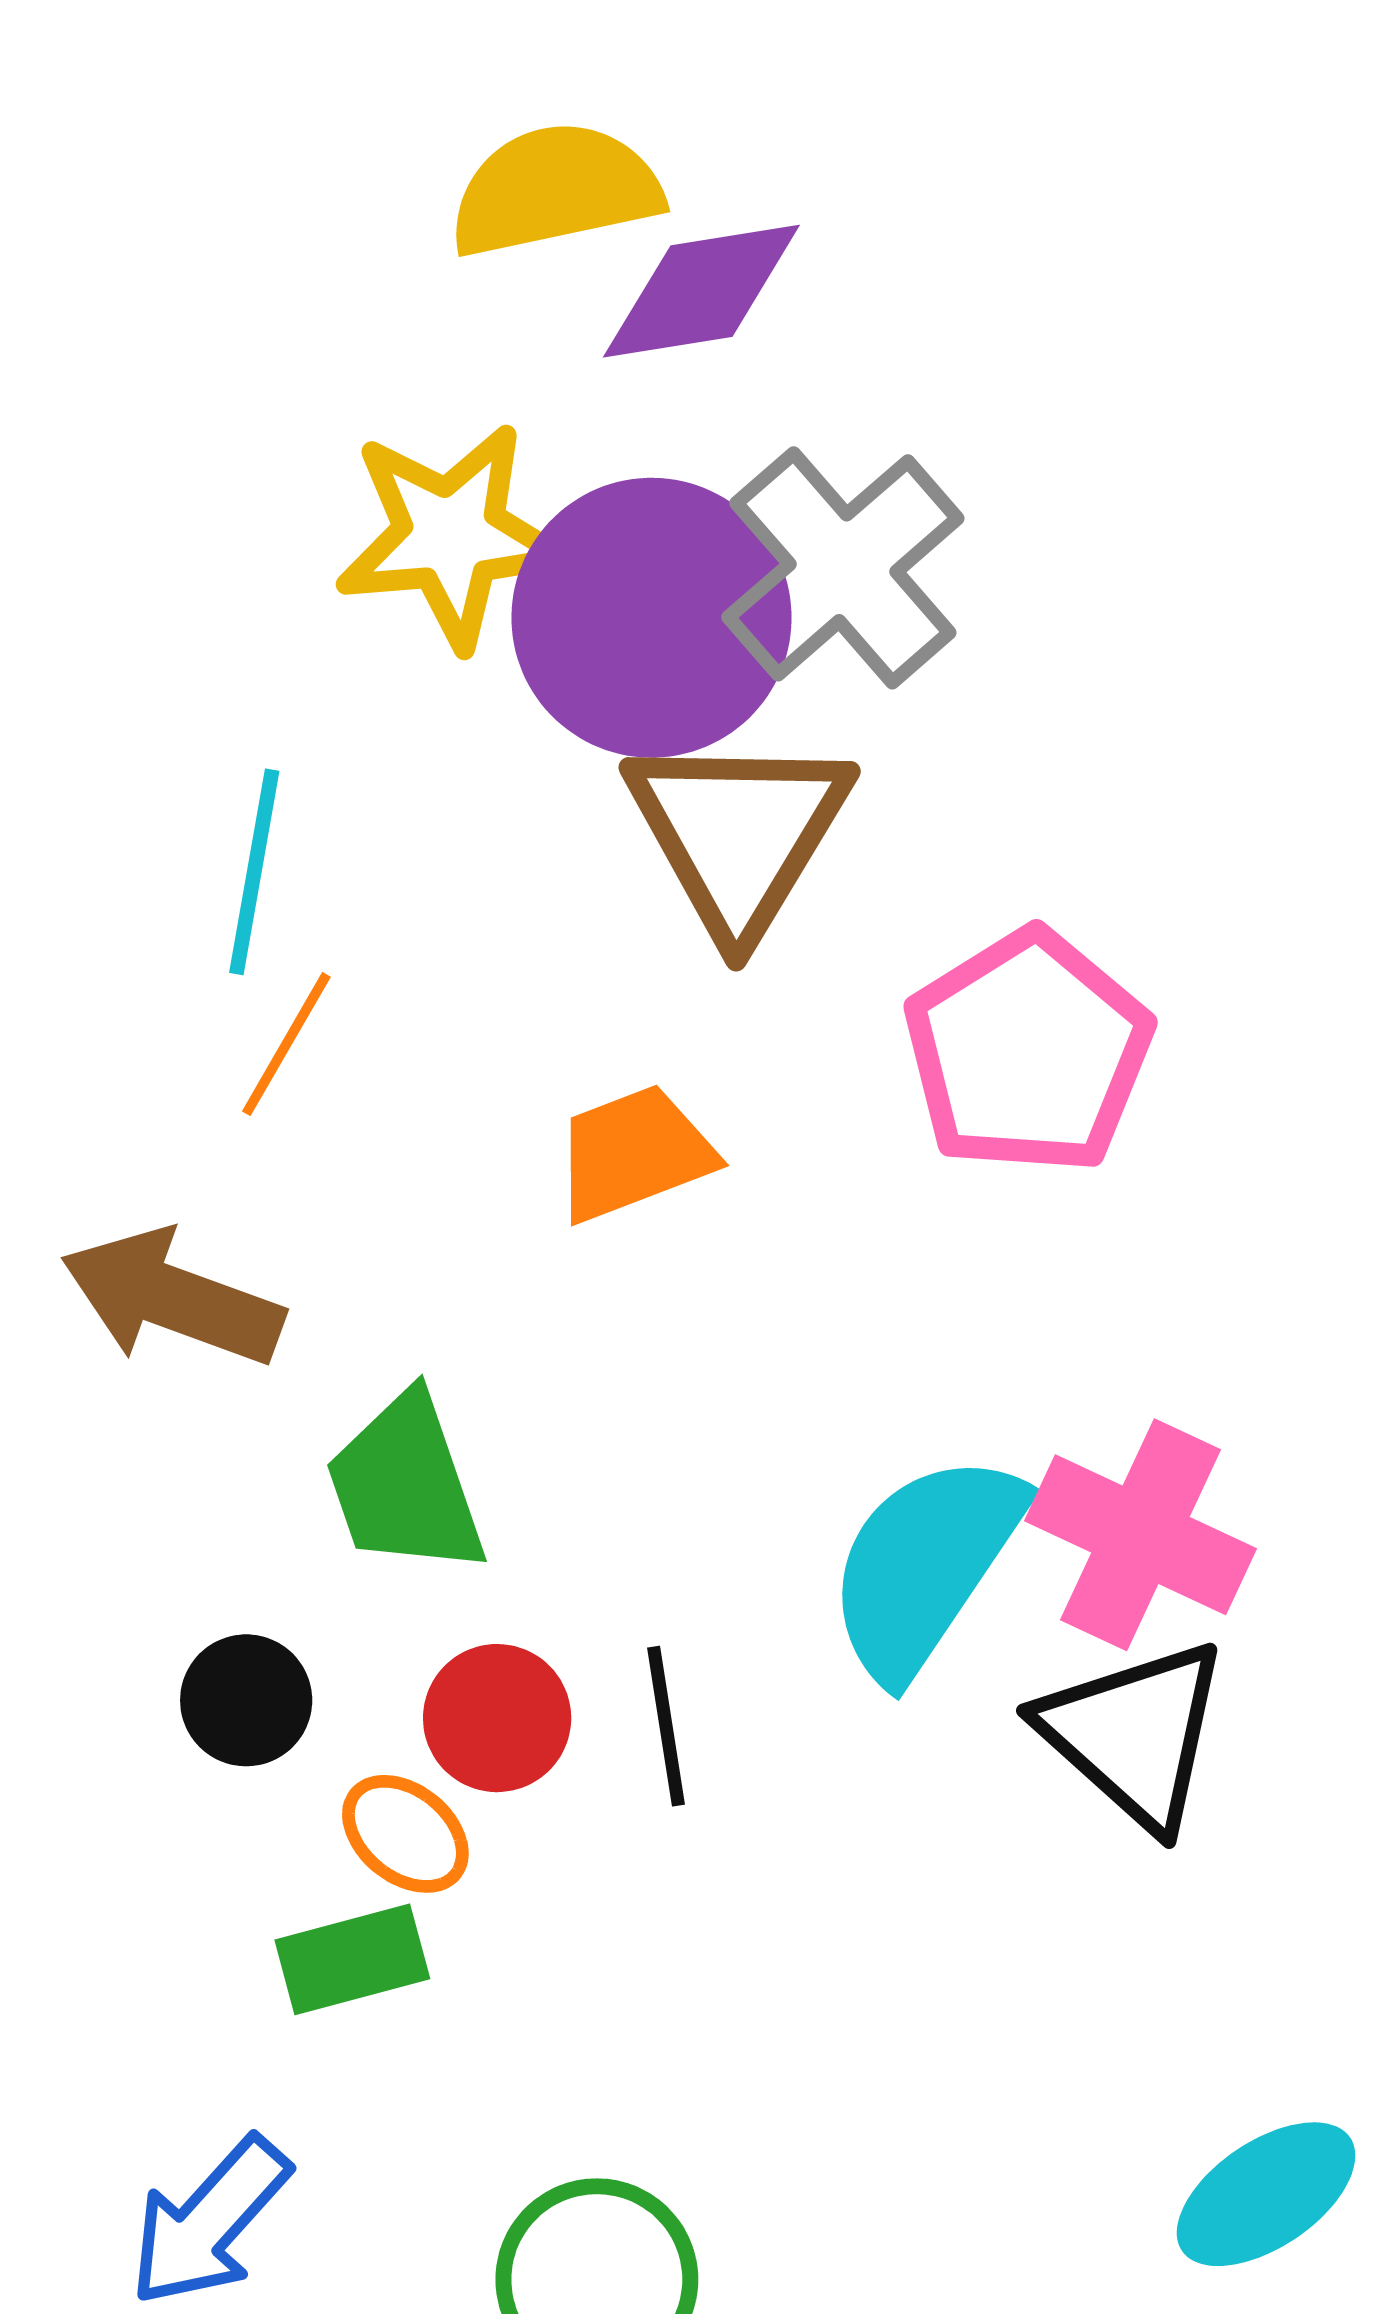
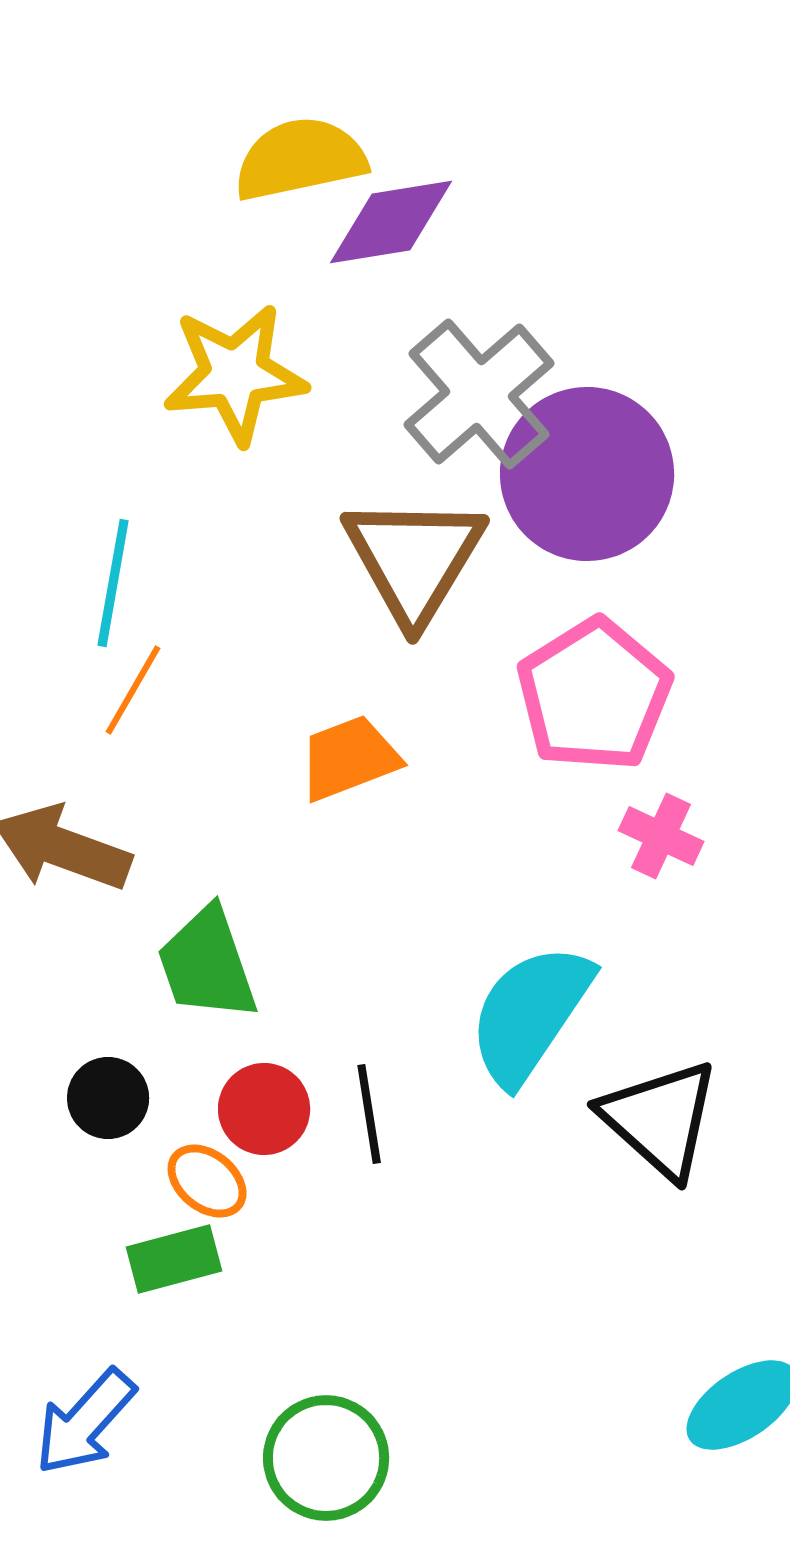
purple circle: (652, 618) -> (587, 474), moved
pink cross: (1141, 1535) -> (661, 836), moved, size x0.6

